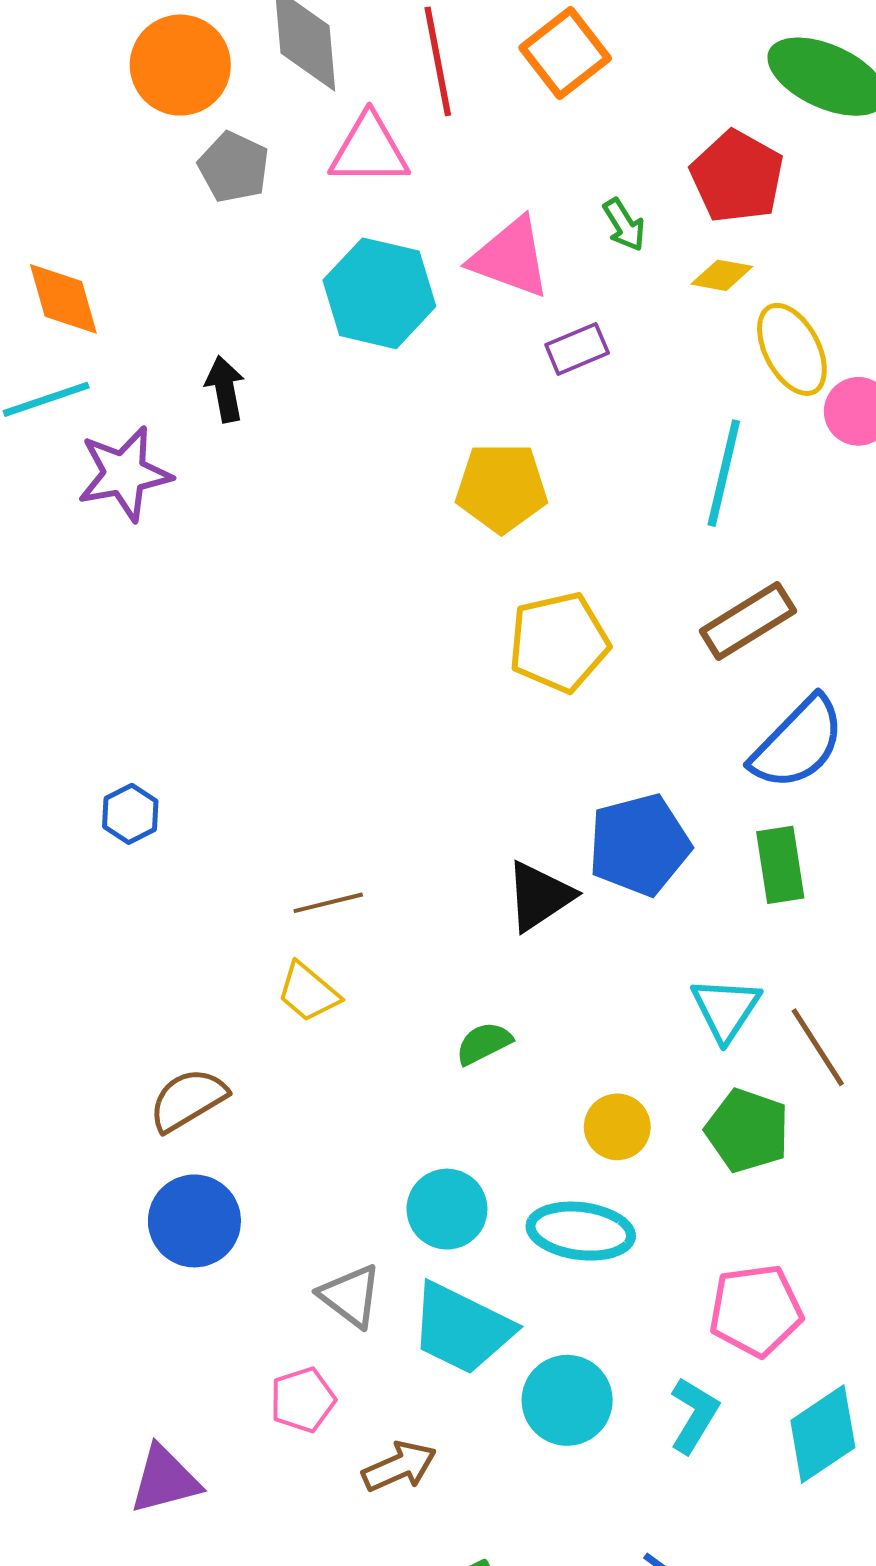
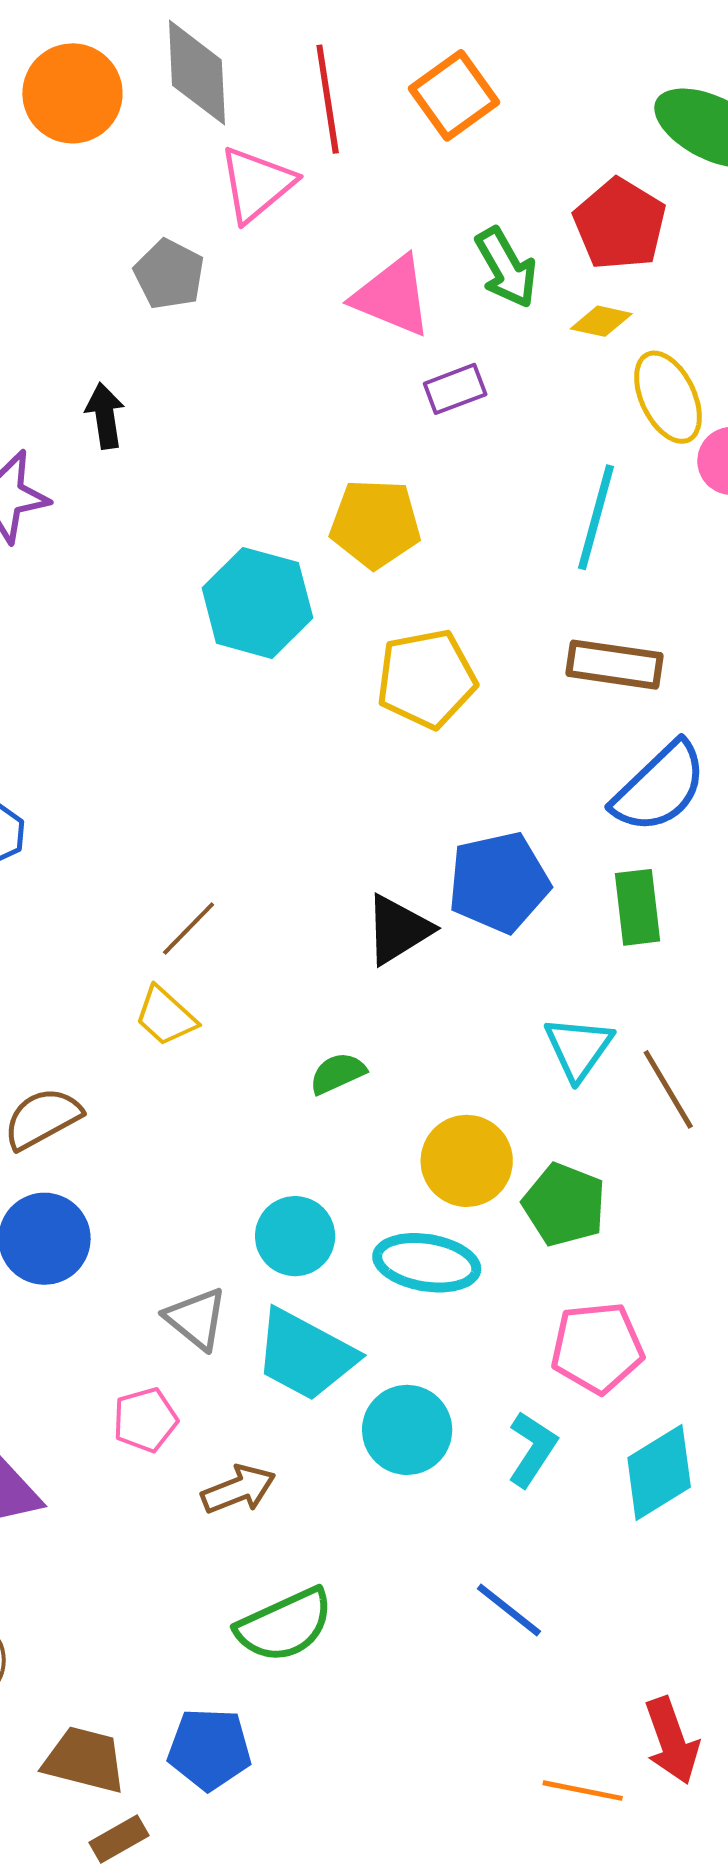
pink triangle: (369, 150) -> (257, 184), turned -42
gray pentagon: (234, 167) -> (169, 274), moved
green arrow: (624, 225) -> (506, 268), size x1.5
cyan hexagon: (379, 293) -> (257, 603), moved
brown rectangle: (748, 621) -> (615, 665), turned 38
brown line: (328, 903) -> (189, 928), turned -34
yellow circle: (617, 1127) -> (467, 1161), size x1.4
green pentagon: (747, 1131) -> (564, 1205), moved

